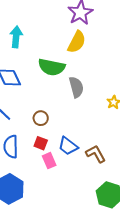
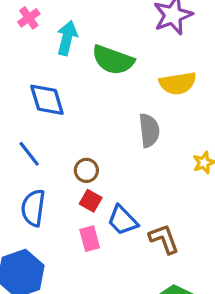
yellow semicircle: (77, 42) -> (178, 83), moved, turned 45
green semicircle: (52, 67) -> (113, 60), moved
red square: (41, 143) -> (91, 201), moved

